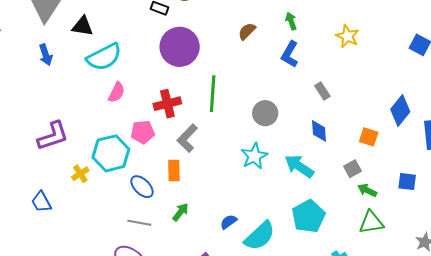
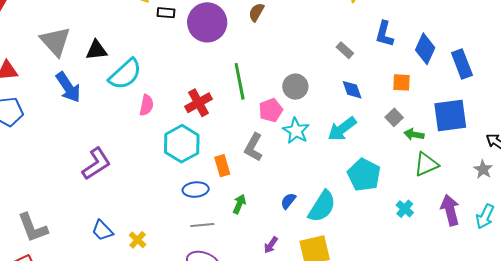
purple circle: (180, 47) -> (207, 22), moved
blue L-shape: (290, 54) -> (384, 34), moved
blue arrow: (46, 55) -> (68, 87), size x1.5
pink pentagon: (143, 132) -> (271, 110), moved
gray L-shape: (187, 138) -> (253, 147), moved
cyan hexagon: (111, 153) -> (182, 144), moved
cyan arrow: (299, 166) -> (342, 129), turned -56
yellow cross: (80, 174) -> (138, 240), moved
blue square: (407, 182) -> (450, 116), size x1.8
blue ellipse: (142, 187) -> (196, 190), turned -35

